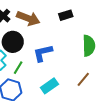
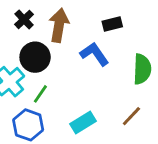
brown arrow: (28, 18) -> (59, 25), turned -105
blue L-shape: (43, 53) -> (94, 54), moved, turned 65

